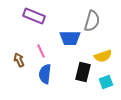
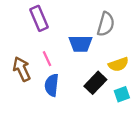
purple rectangle: (34, 16) -> (39, 18), turned 45
brown arrow: (19, 60) -> (22, 69), size x1.5
black rectangle: (83, 72) -> (95, 83), turned 30

